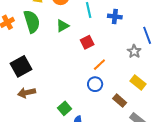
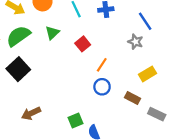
green semicircle: (32, 21) -> (18, 36), turned -95
black square: (21, 66) -> (18, 69), moved
yellow rectangle: (138, 82) -> (147, 74), turned -56
green square: (64, 108) -> (76, 120), turned 32

